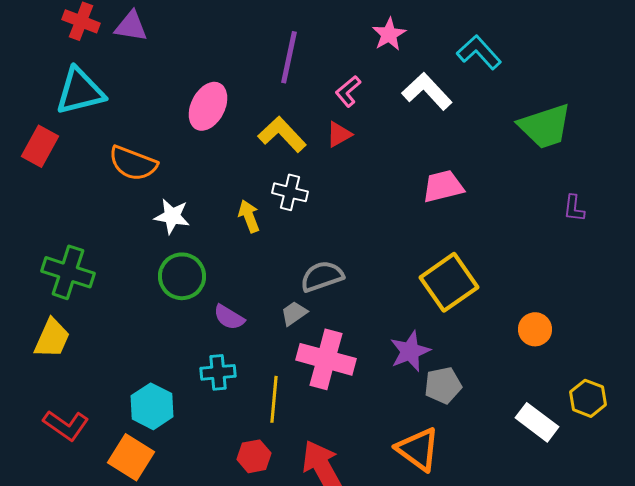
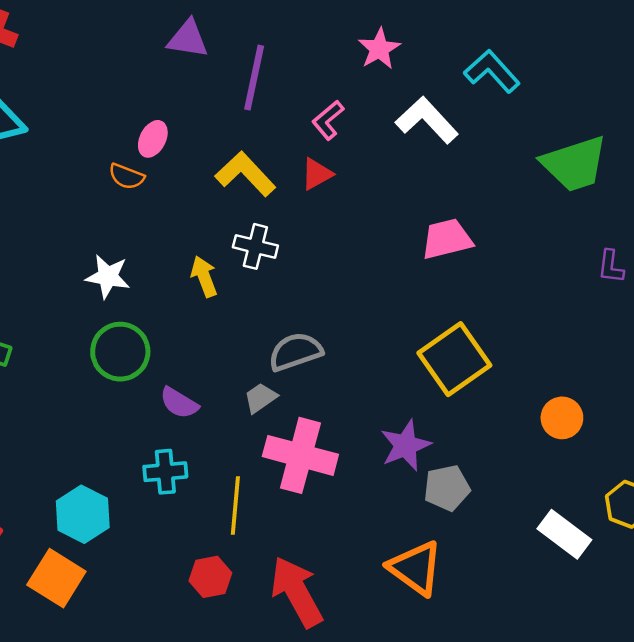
purple triangle: (131, 26) -> (188, 39), moved
pink ellipse: (208, 106) -> (153, 139), size x0.6
orange semicircle: (133, 163) -> (127, 176), moved, size x0.6

